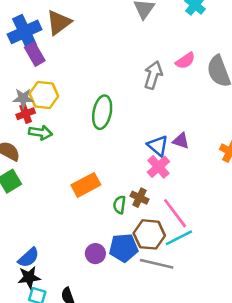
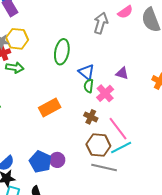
blue triangle: (158, 146) -> (86, 72), moved
green semicircle: (119, 205) -> (89, 86), moved
blue pentagon: (124, 248) -> (40, 162), moved, turned 30

